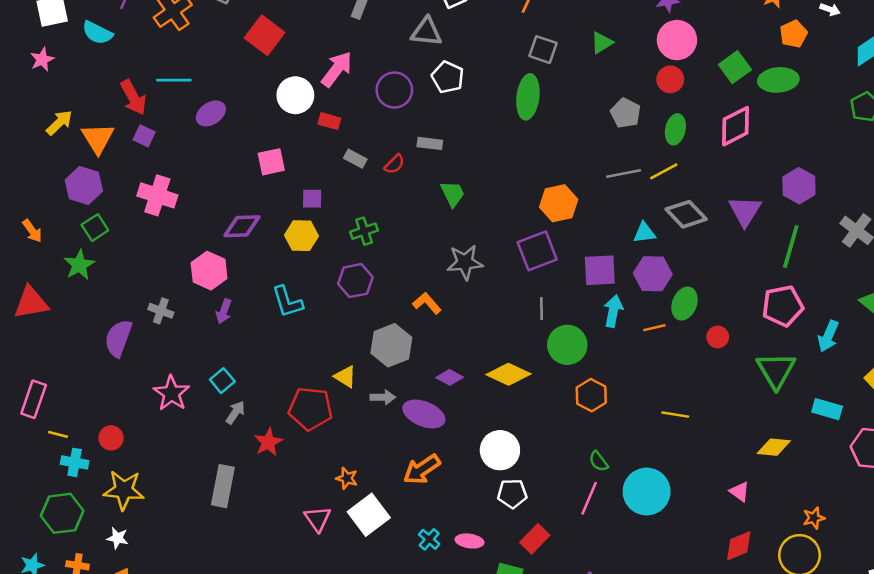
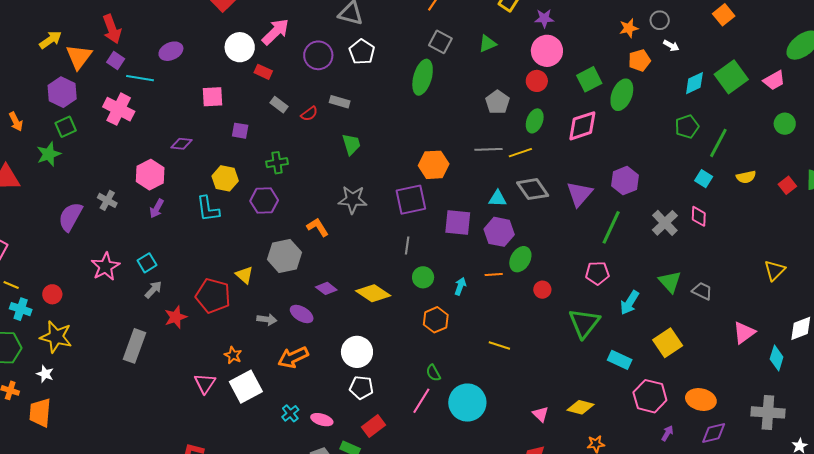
cyan line: (174, 80) -> (140, 78), moved
green ellipse: (778, 80) -> (622, 95), turned -72
purple diamond: (242, 226) -> (181, 144), size x0.7
yellow hexagon: (301, 236) -> (225, 178), moved
pink pentagon: (783, 306) -> (597, 273), size x0.7
cyan arrow: (613, 311) -> (460, 286), moved, size x0.7
green circle: (567, 345) -> (423, 277), size x0.7
gray arrow: (383, 397) -> (267, 319), moved
purple ellipse: (424, 414) -> (302, 314), size x0.7
yellow diamond: (774, 447) -> (581, 407), moved

